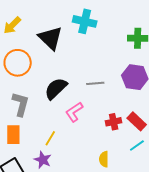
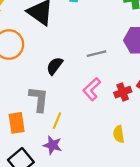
black semicircle: (56, 89) -> (55, 66), size x0.7
gray L-shape: (21, 104) -> (39, 99), moved
pink L-shape: (74, 112) -> (92, 89), moved

